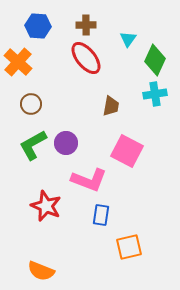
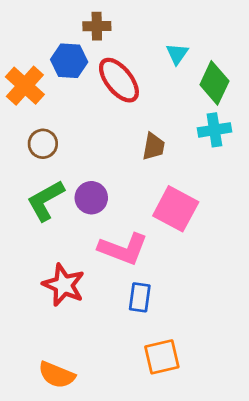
brown cross: (86, 25) -> (97, 26), moved
blue hexagon: (38, 26) -> (69, 61), moved
orange square: (129, 247) -> (162, 357), moved

